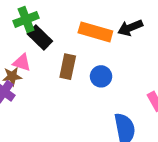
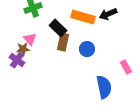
black rectangle: (40, 38) -> (58, 28), moved
pink triangle: (22, 63) -> (30, 39), turned 32

